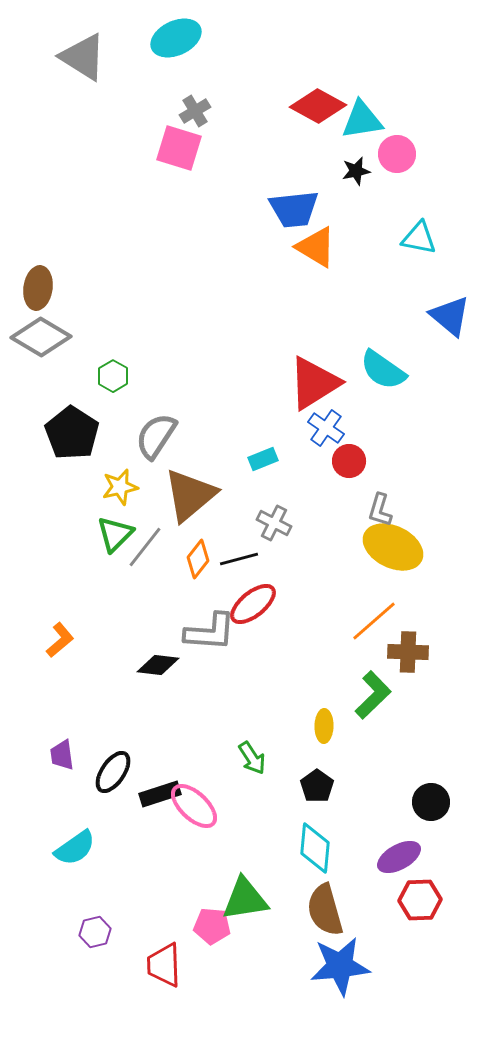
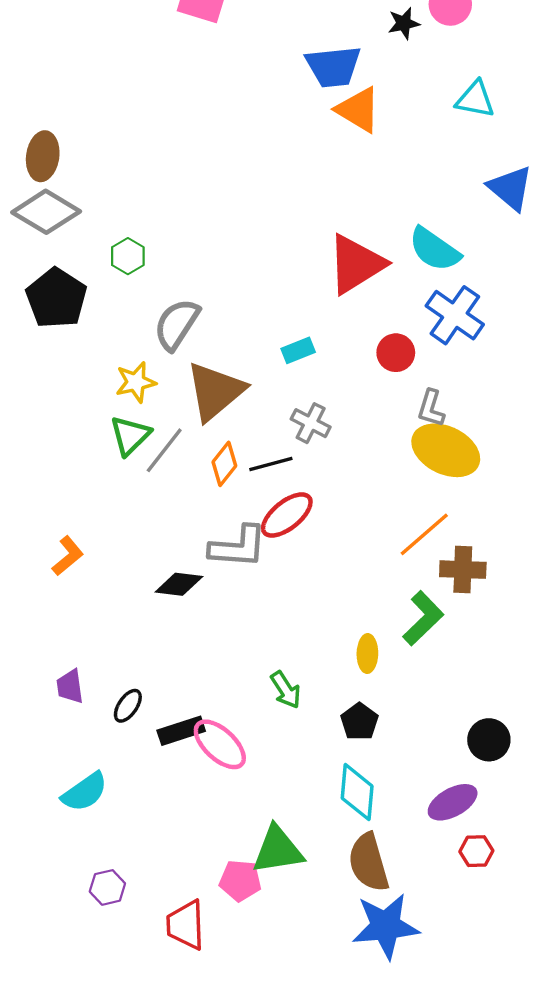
blue cross: (326, 428) -> (455, 315), moved, size x1.4
black pentagon: (72, 433) -> (56, 298), moved
black ellipse: (113, 772) -> (128, 706), size x0.7
red hexagon: (420, 900) -> (476, 851), size x0.7

